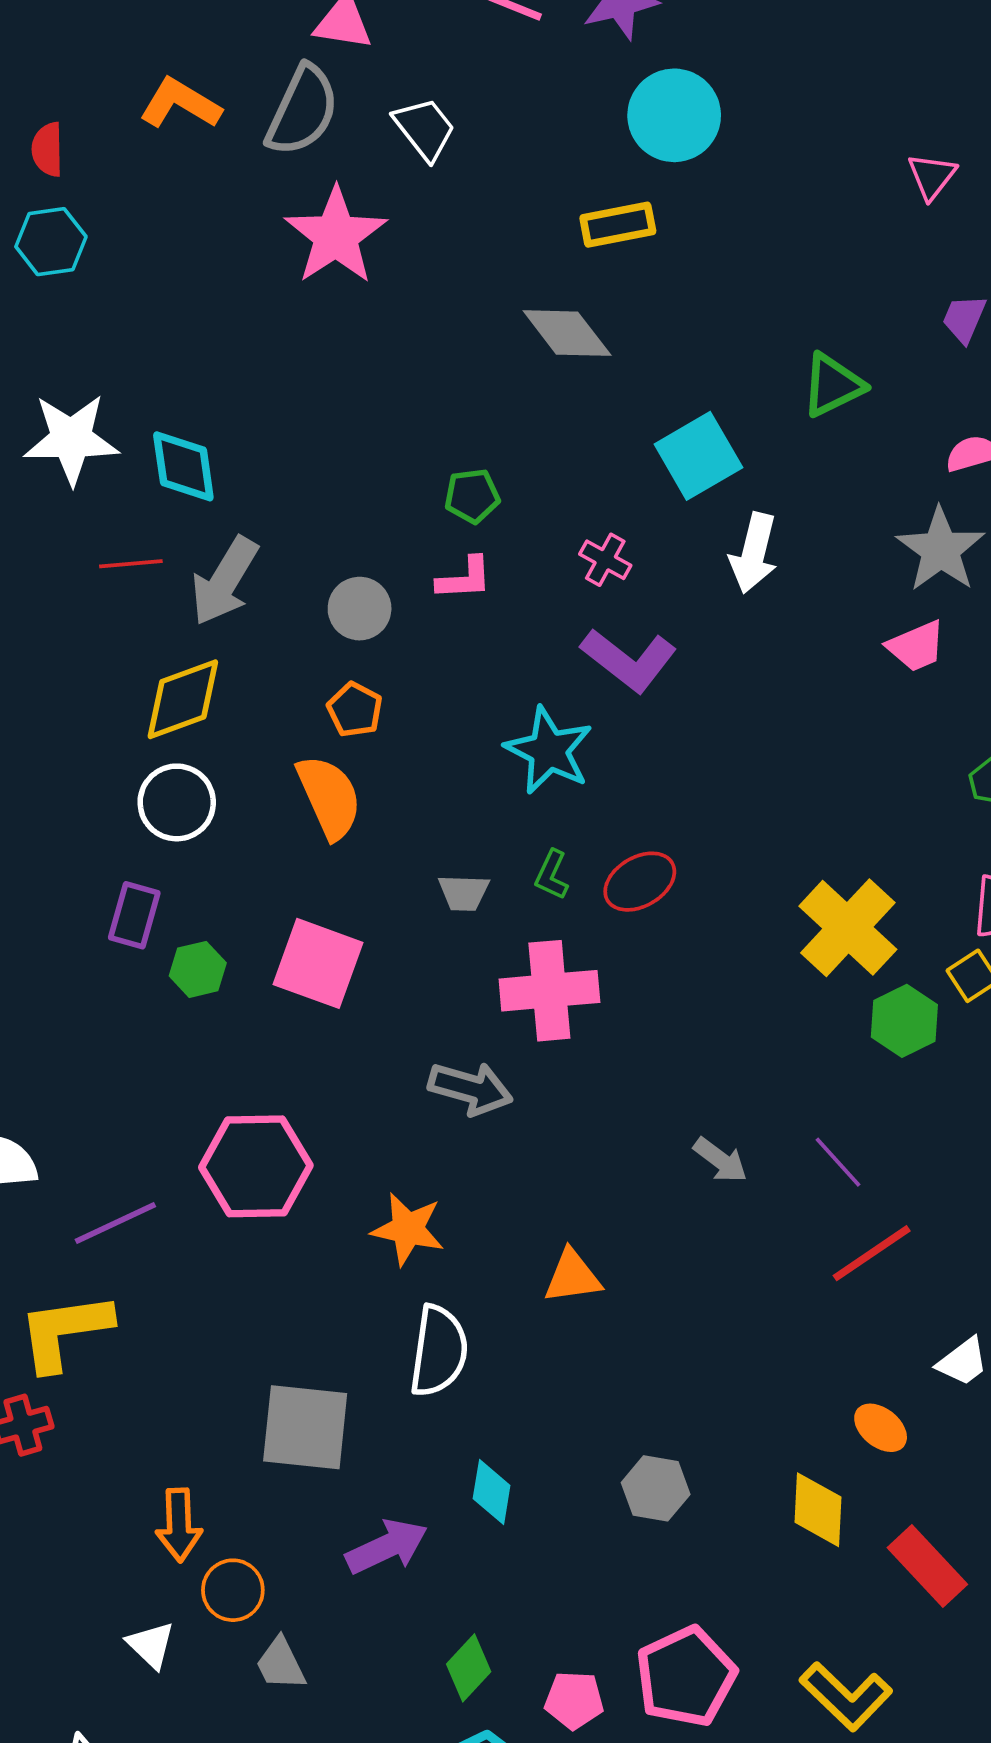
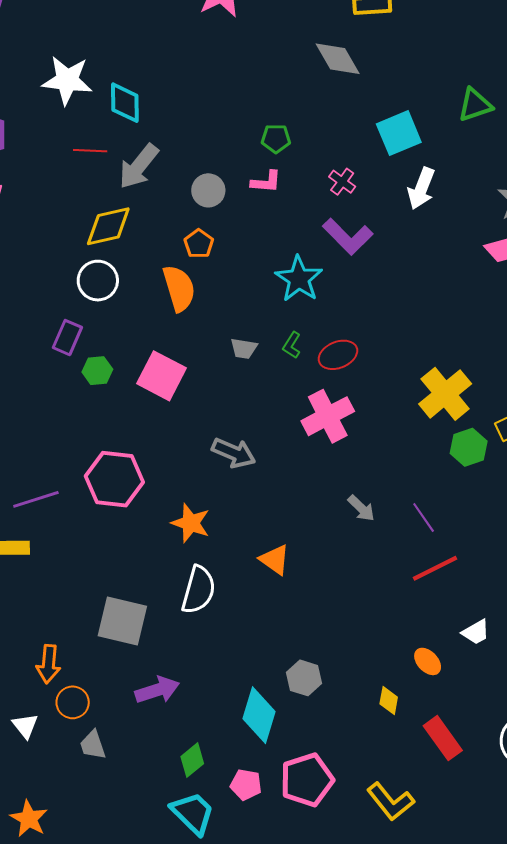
pink cross: (549, 991) -> (328, 416), moved, turned -30
orange triangle: (572, 1277) -> (275, 560), turned 36
cyan diamond: (492, 1492) -> (259, 715), moved, size x1.6
yellow diamond: (818, 1510) -> (389, 701), size x0.7

